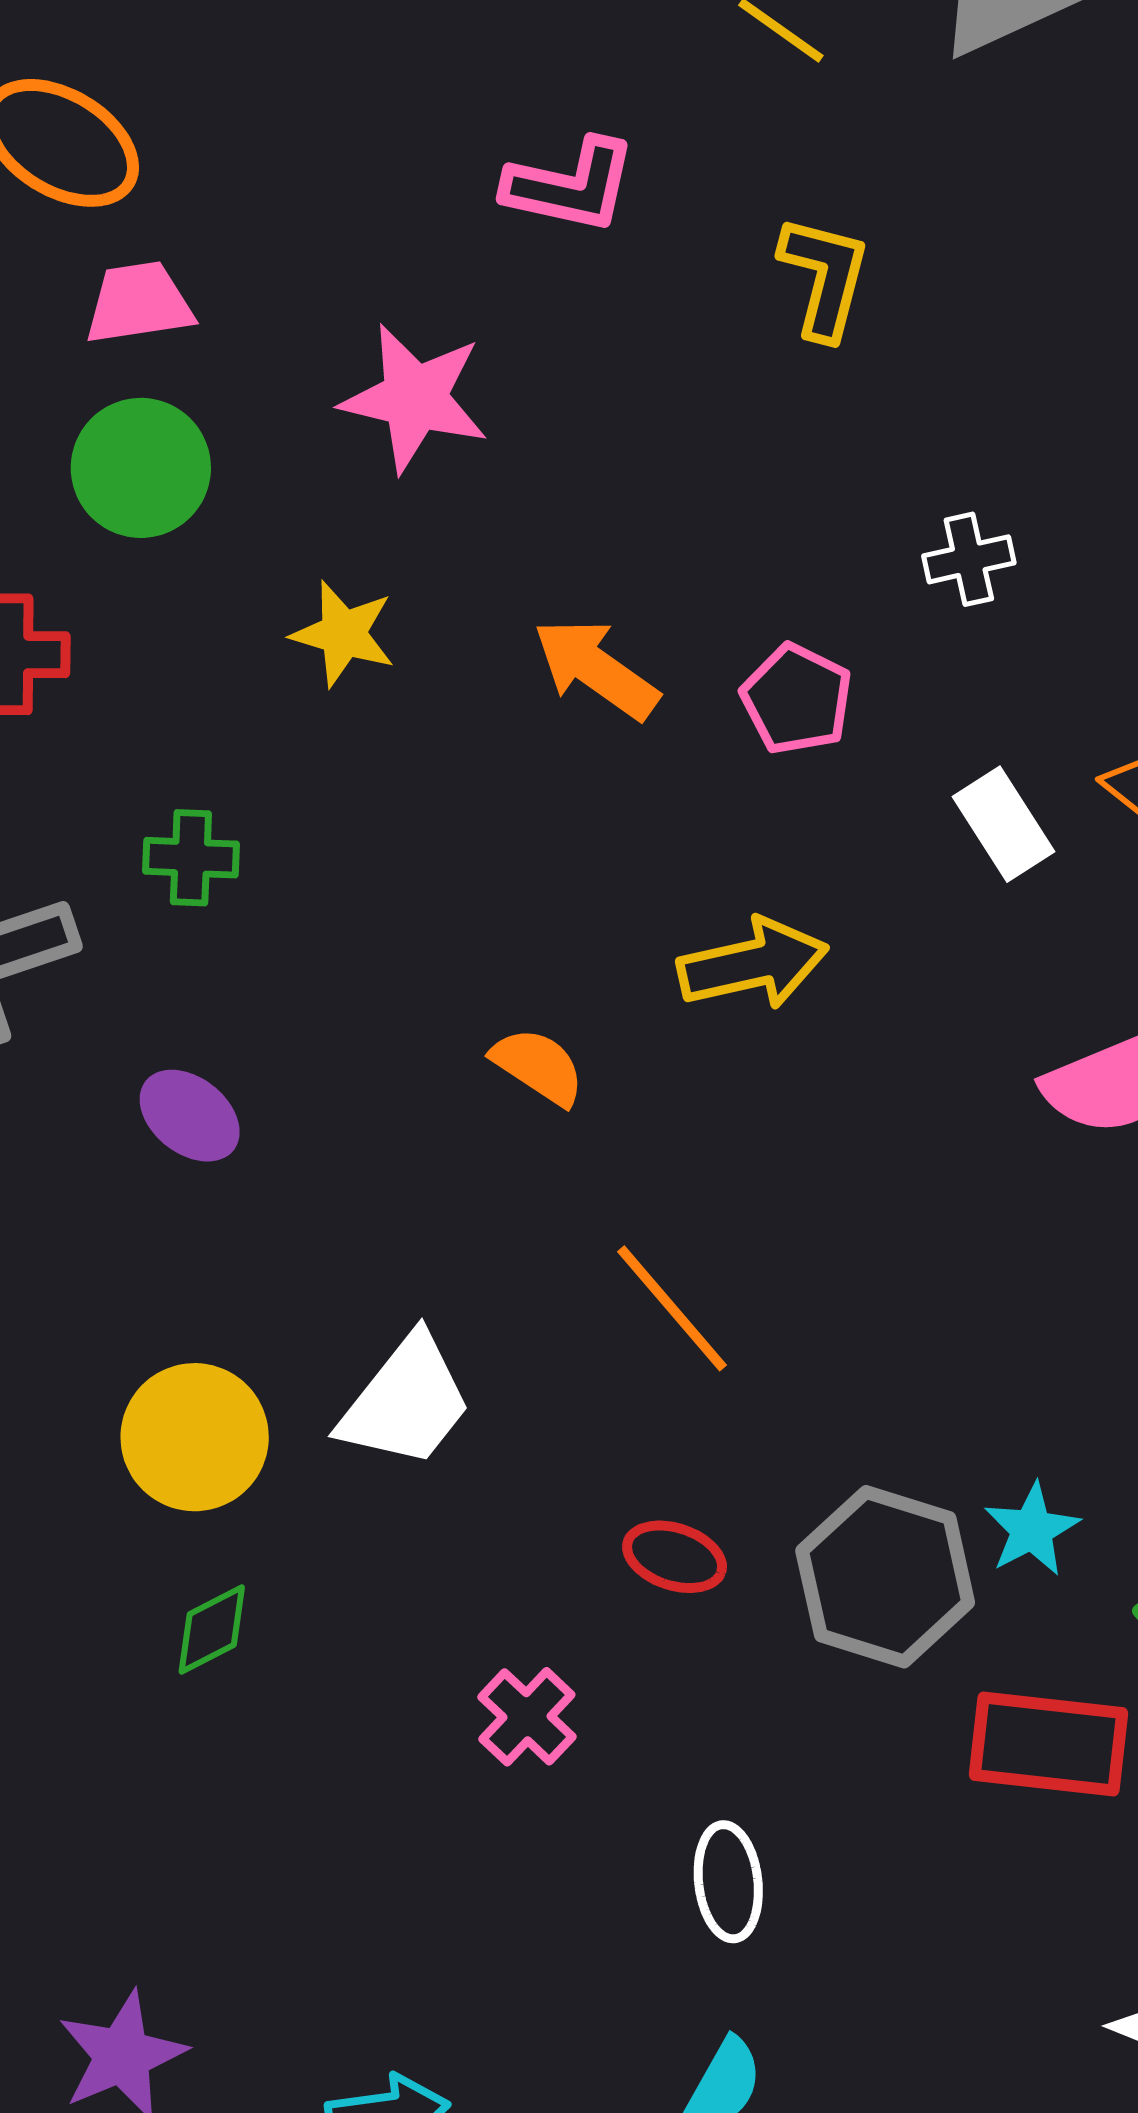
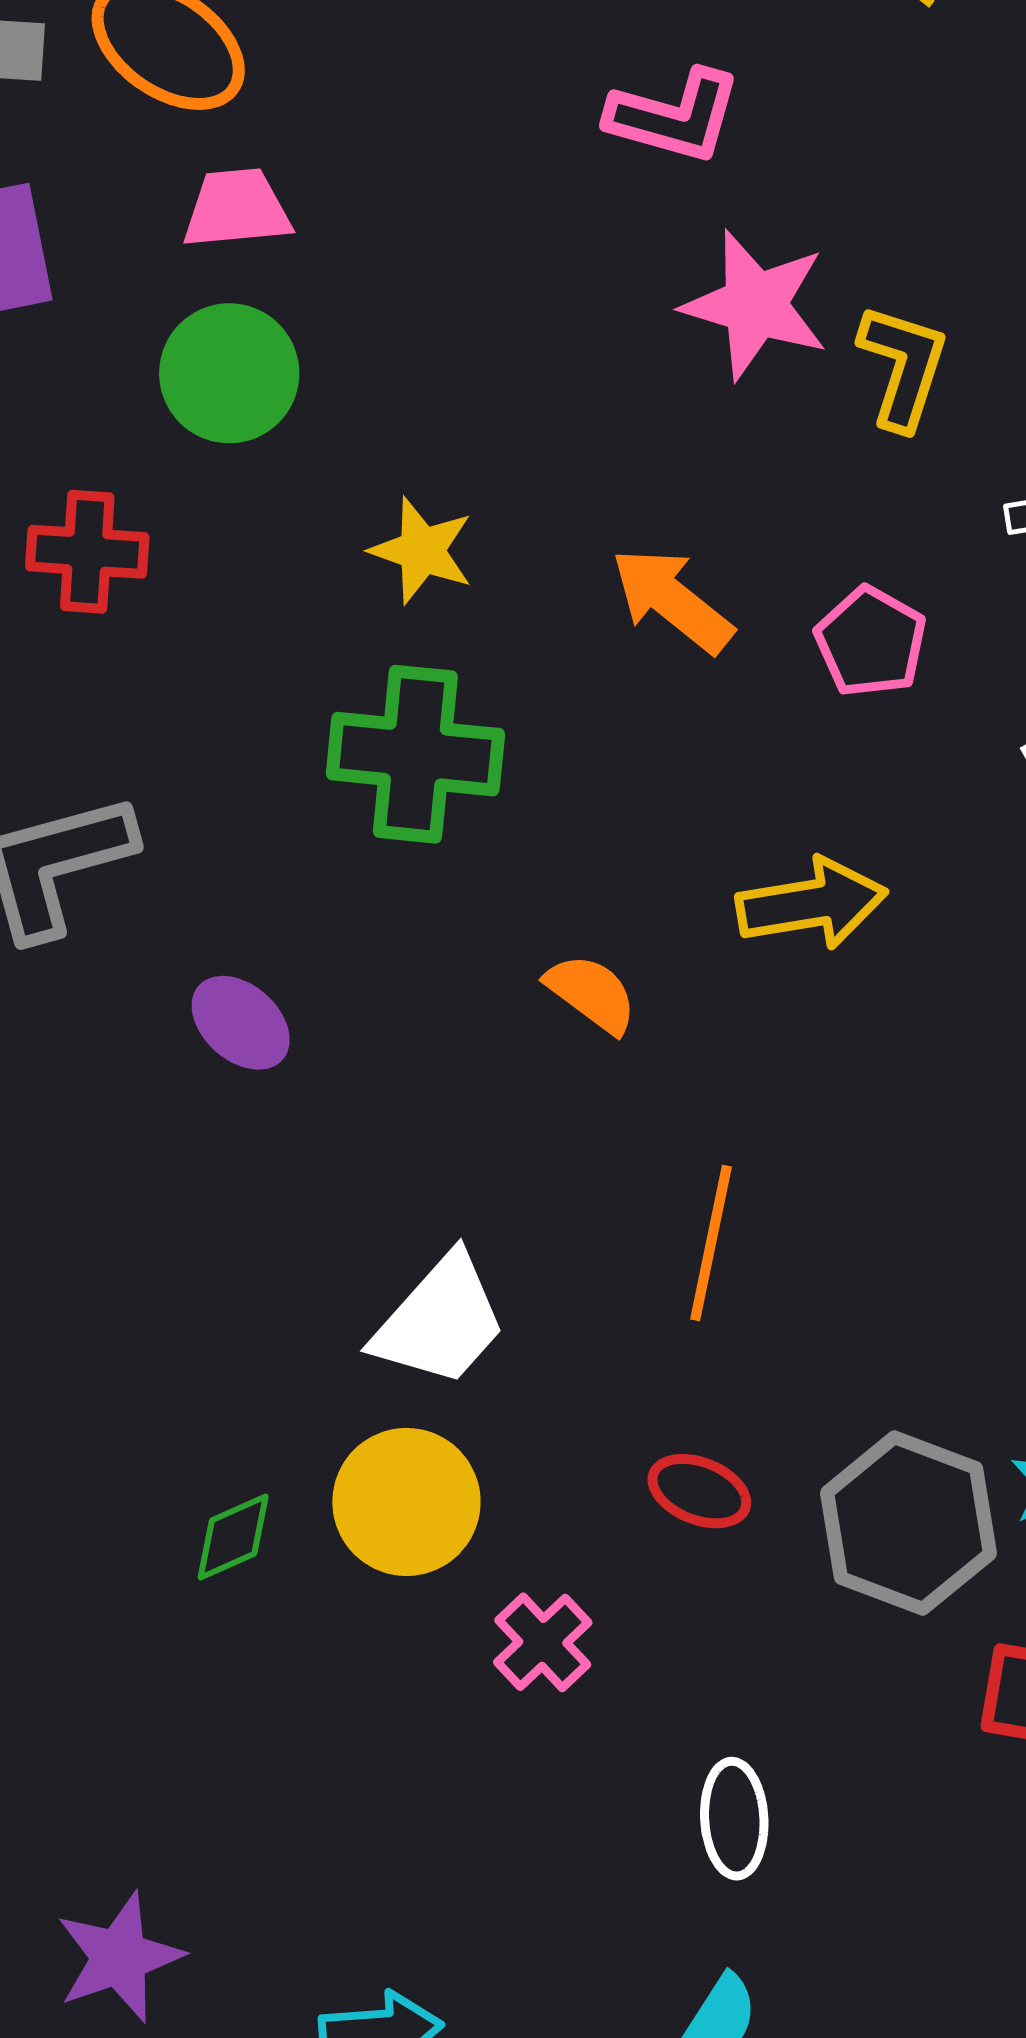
yellow L-shape: (824, 277) -> (903, 367), moved
pink star: (415, 398) -> (755, 305), moved
green cross: (191, 858) -> (415, 754), moved, size x1.8
orange line: (672, 1308) -> (711, 1243), turned 49
yellow circle: (195, 1437) -> (406, 1502), moved

